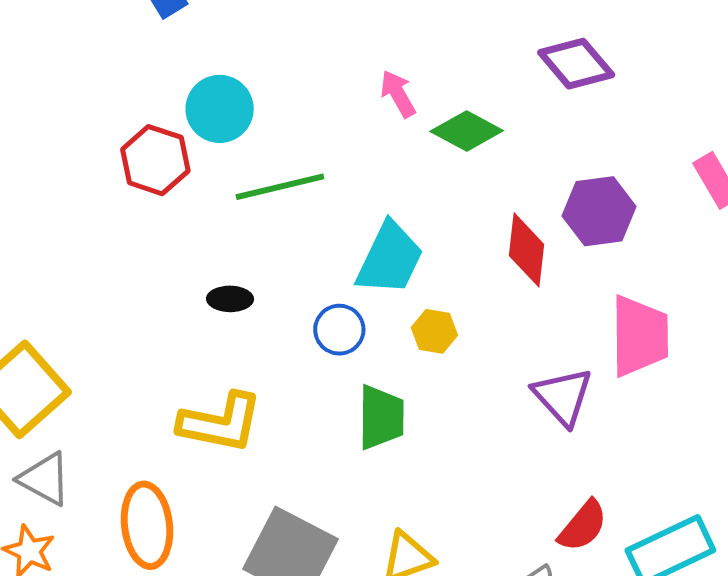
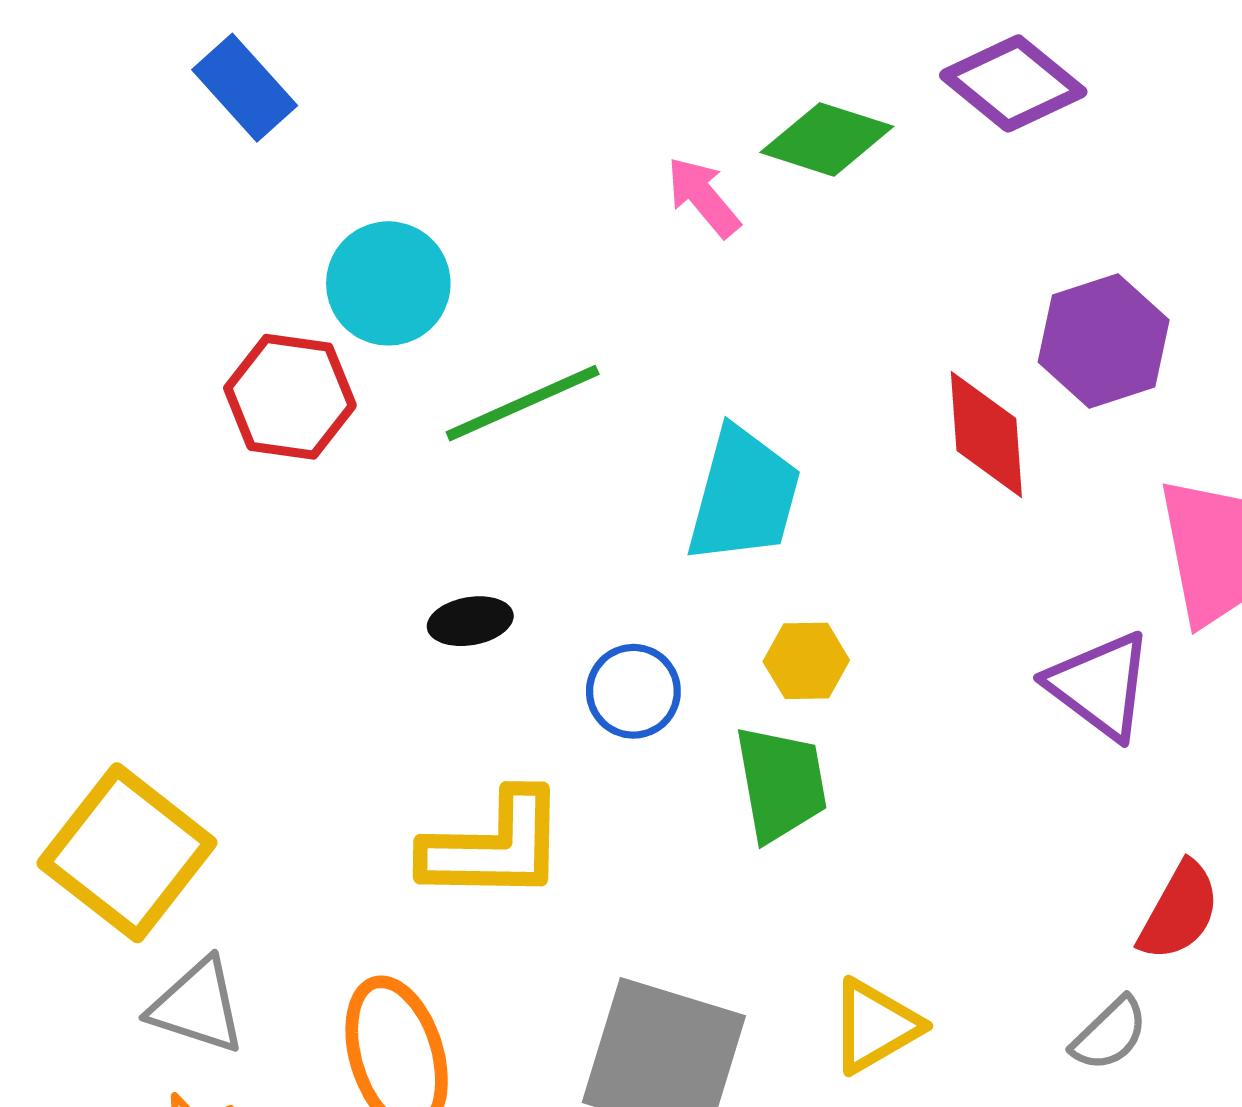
green diamond: (467, 131) -> (827, 139), moved
blue circle: (339, 330) -> (633, 691), moved
yellow hexagon: (434, 331) -> (806, 661), moved

